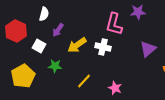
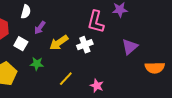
white cross: (103, 47) -> (85, 45), turned -35

